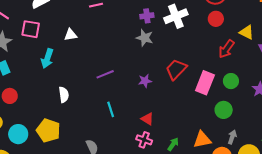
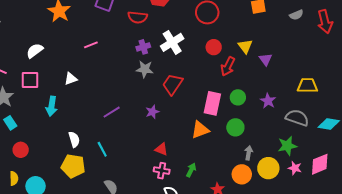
red circle: (216, 19) -> (214, 47), moved
yellow triangle: (247, 32) -> (245, 46), turned 35
red trapezoid: (176, 69) -> (173, 84), moved
cyan line: (111, 109) -> (102, 149), moved
yellow pentagon: (48, 130) -> (73, 166), moved
orange triangle: (202, 140) -> (200, 130), moved

